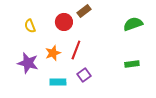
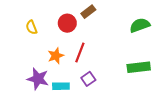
purple star: (28, 63) -> (38, 79), moved
green rectangle: (132, 64) -> (139, 67), size x1.5

